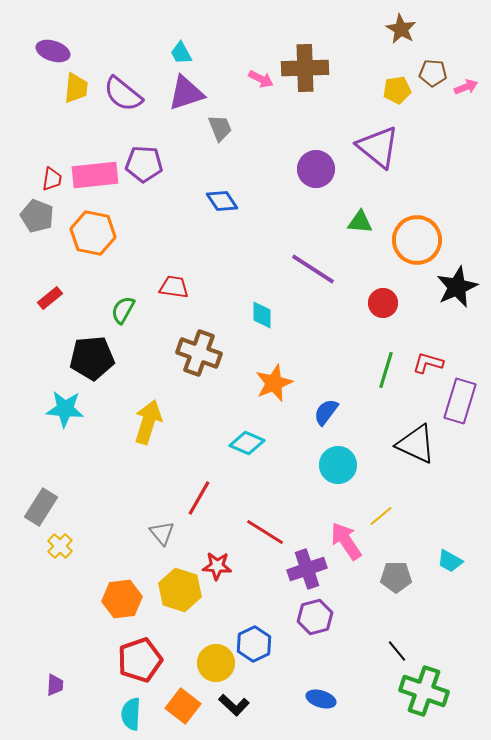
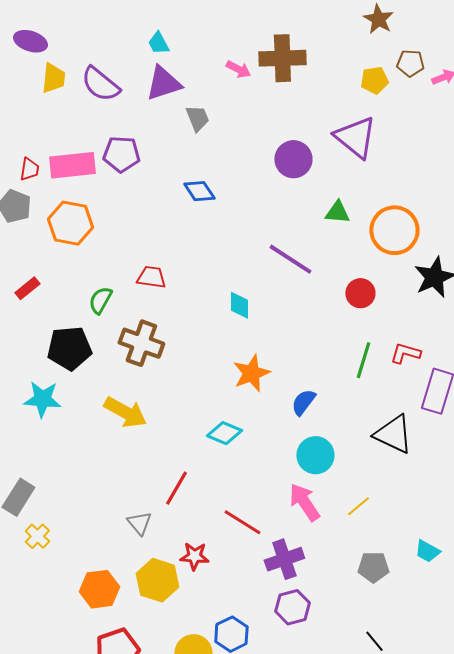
brown cross: (199, 353) -> (141, 343), moved
yellow arrow: (148, 422) -> (125, 412), turned 102
pink arrow: (346, 541) -> (304, 502), moved

